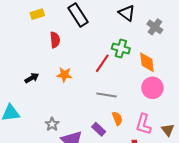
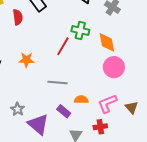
red semicircle: (55, 40) -> (18, 17), moved
gray line: (107, 95) -> (57, 83), moved
orange semicircle: (117, 119) -> (81, 100), turned -64
pink L-shape: (144, 124) -> (107, 103), turned 55

